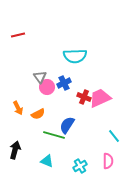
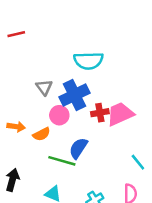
blue cross: (64, 83) -> (75, 95), size x1.6
pink circle: (47, 87) -> (59, 115), moved
red cross: (84, 97) -> (100, 113), turned -32
orange arrow: (18, 108) -> (16, 127), turned -56

